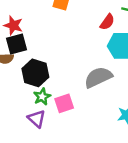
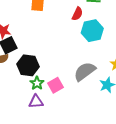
gray semicircle: (98, 77) -> (85, 71), moved
purple triangle: (37, 119) -> (36, 102), turned -35

